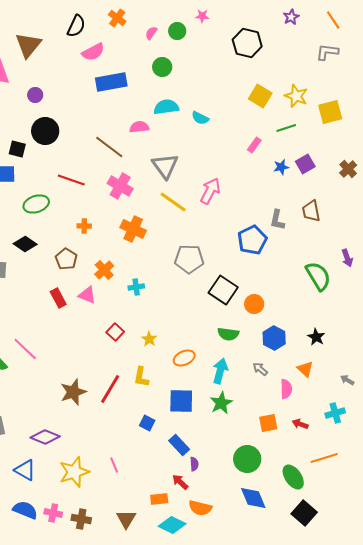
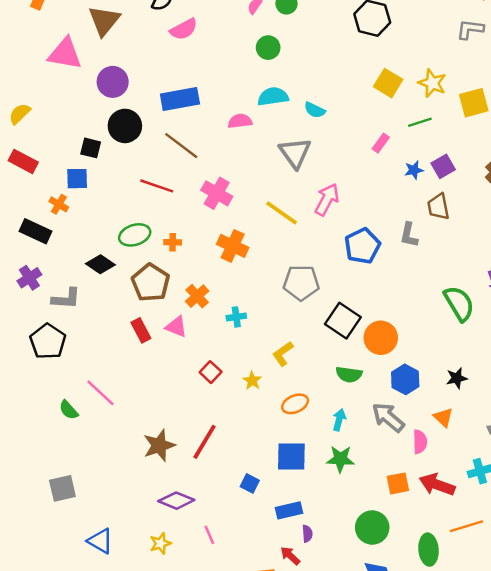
blue rectangle: (111, 82) -> (180, 99), moved
purple circle: (35, 95) -> (113, 82), size x1.6
brown line: (109, 147) -> (181, 146), moved
gray triangle: (165, 166) -> (295, 153), moved
green ellipse: (36, 204) -> (135, 235), moved
brown trapezoid: (311, 211) -> (438, 207), moved
blue pentagon: (252, 240) -> (362, 246), moved
brown pentagon: (66, 259) -> (151, 283), size x1.4
orange circle: (254, 304) -> (381, 338), size x1.4
black star: (316, 337) -> (457, 378), turned 30
gray arrow: (260, 369) -> (388, 417), size x1.8
cyan arrow: (220, 371) -> (339, 420), size x0.7
yellow L-shape: (141, 377) -> (283, 354), moved, turned 45
green star: (221, 403) -> (340, 459), turned 30
red arrow: (300, 424) -> (437, 485), size x1.8
purple diamond: (45, 437) -> (176, 501), moved
blue rectangle: (179, 445) -> (289, 510), turned -60
yellow star: (74, 472) -> (160, 543), size x0.6
green ellipse: (293, 477) -> (429, 550), turned 30

